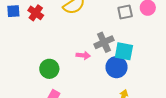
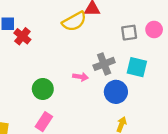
red cross: (36, 13) -> (22, 36), moved
cyan square: (124, 51) -> (137, 67), moved

